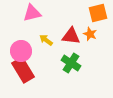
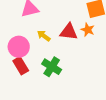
green cross: (71, 63) -> (52, 67), moved
red rectangle: (23, 70) -> (21, 66), size x0.7

